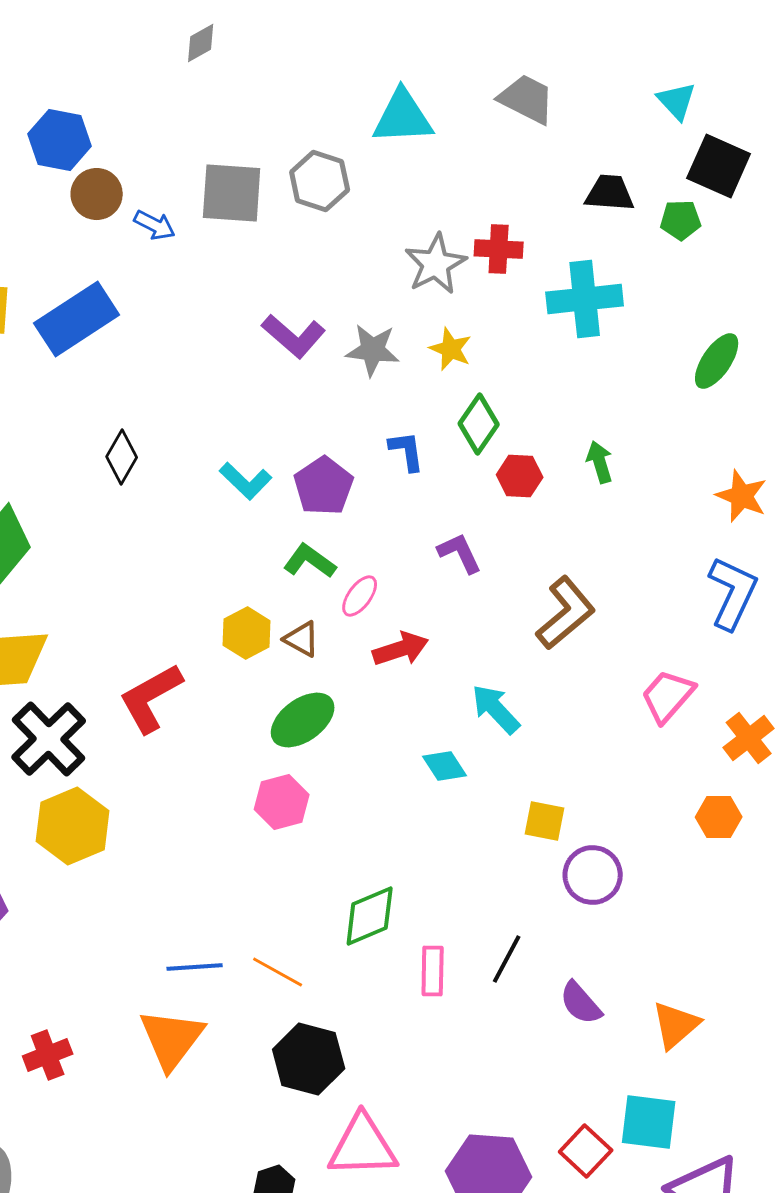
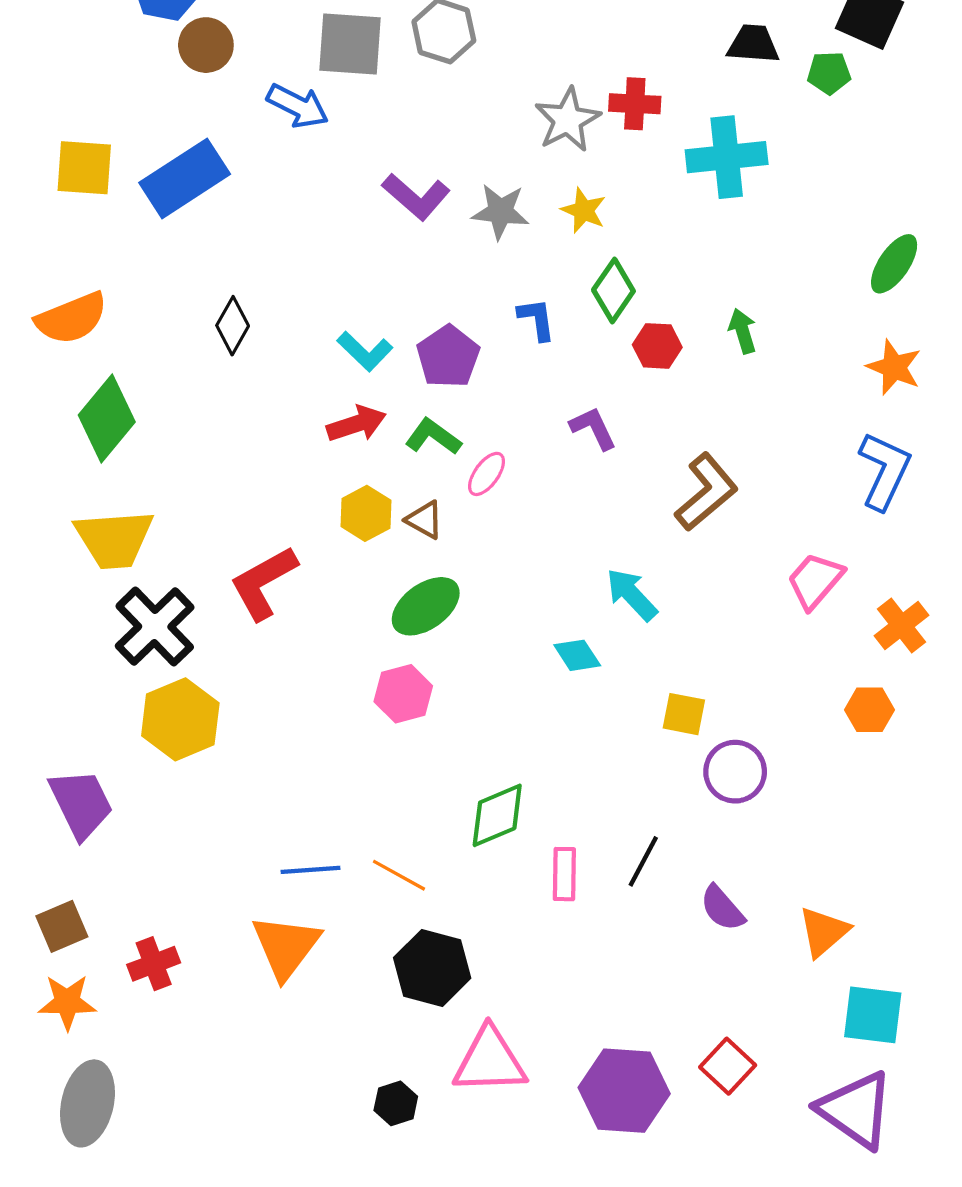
blue arrow: (155, 225) -> (298, 106), moved, size x1.4
green ellipse: (717, 361) -> (894, 264), moved
red arrow: (401, 649) -> (356, 424), moved
cyan square: (649, 1122) -> (873, 1015), moved

